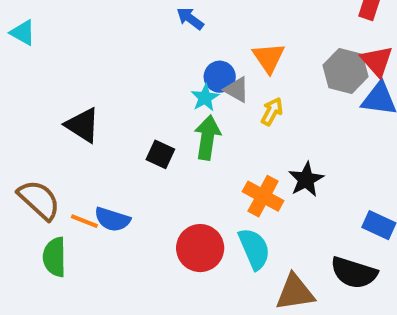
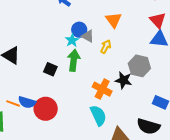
orange triangle: (269, 58) -> (114, 20), moved
gray hexagon: (345, 71) -> (139, 66), moved
black star: (306, 180) -> (124, 80), turned -30
red circle: (200, 248) -> (46, 109), moved

